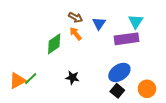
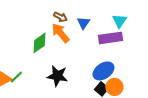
orange arrow: (76, 34) -> (60, 33), size x1.5
black star: (72, 78) -> (57, 76), size x1.5
orange circle: (147, 89) -> (114, 87), moved

